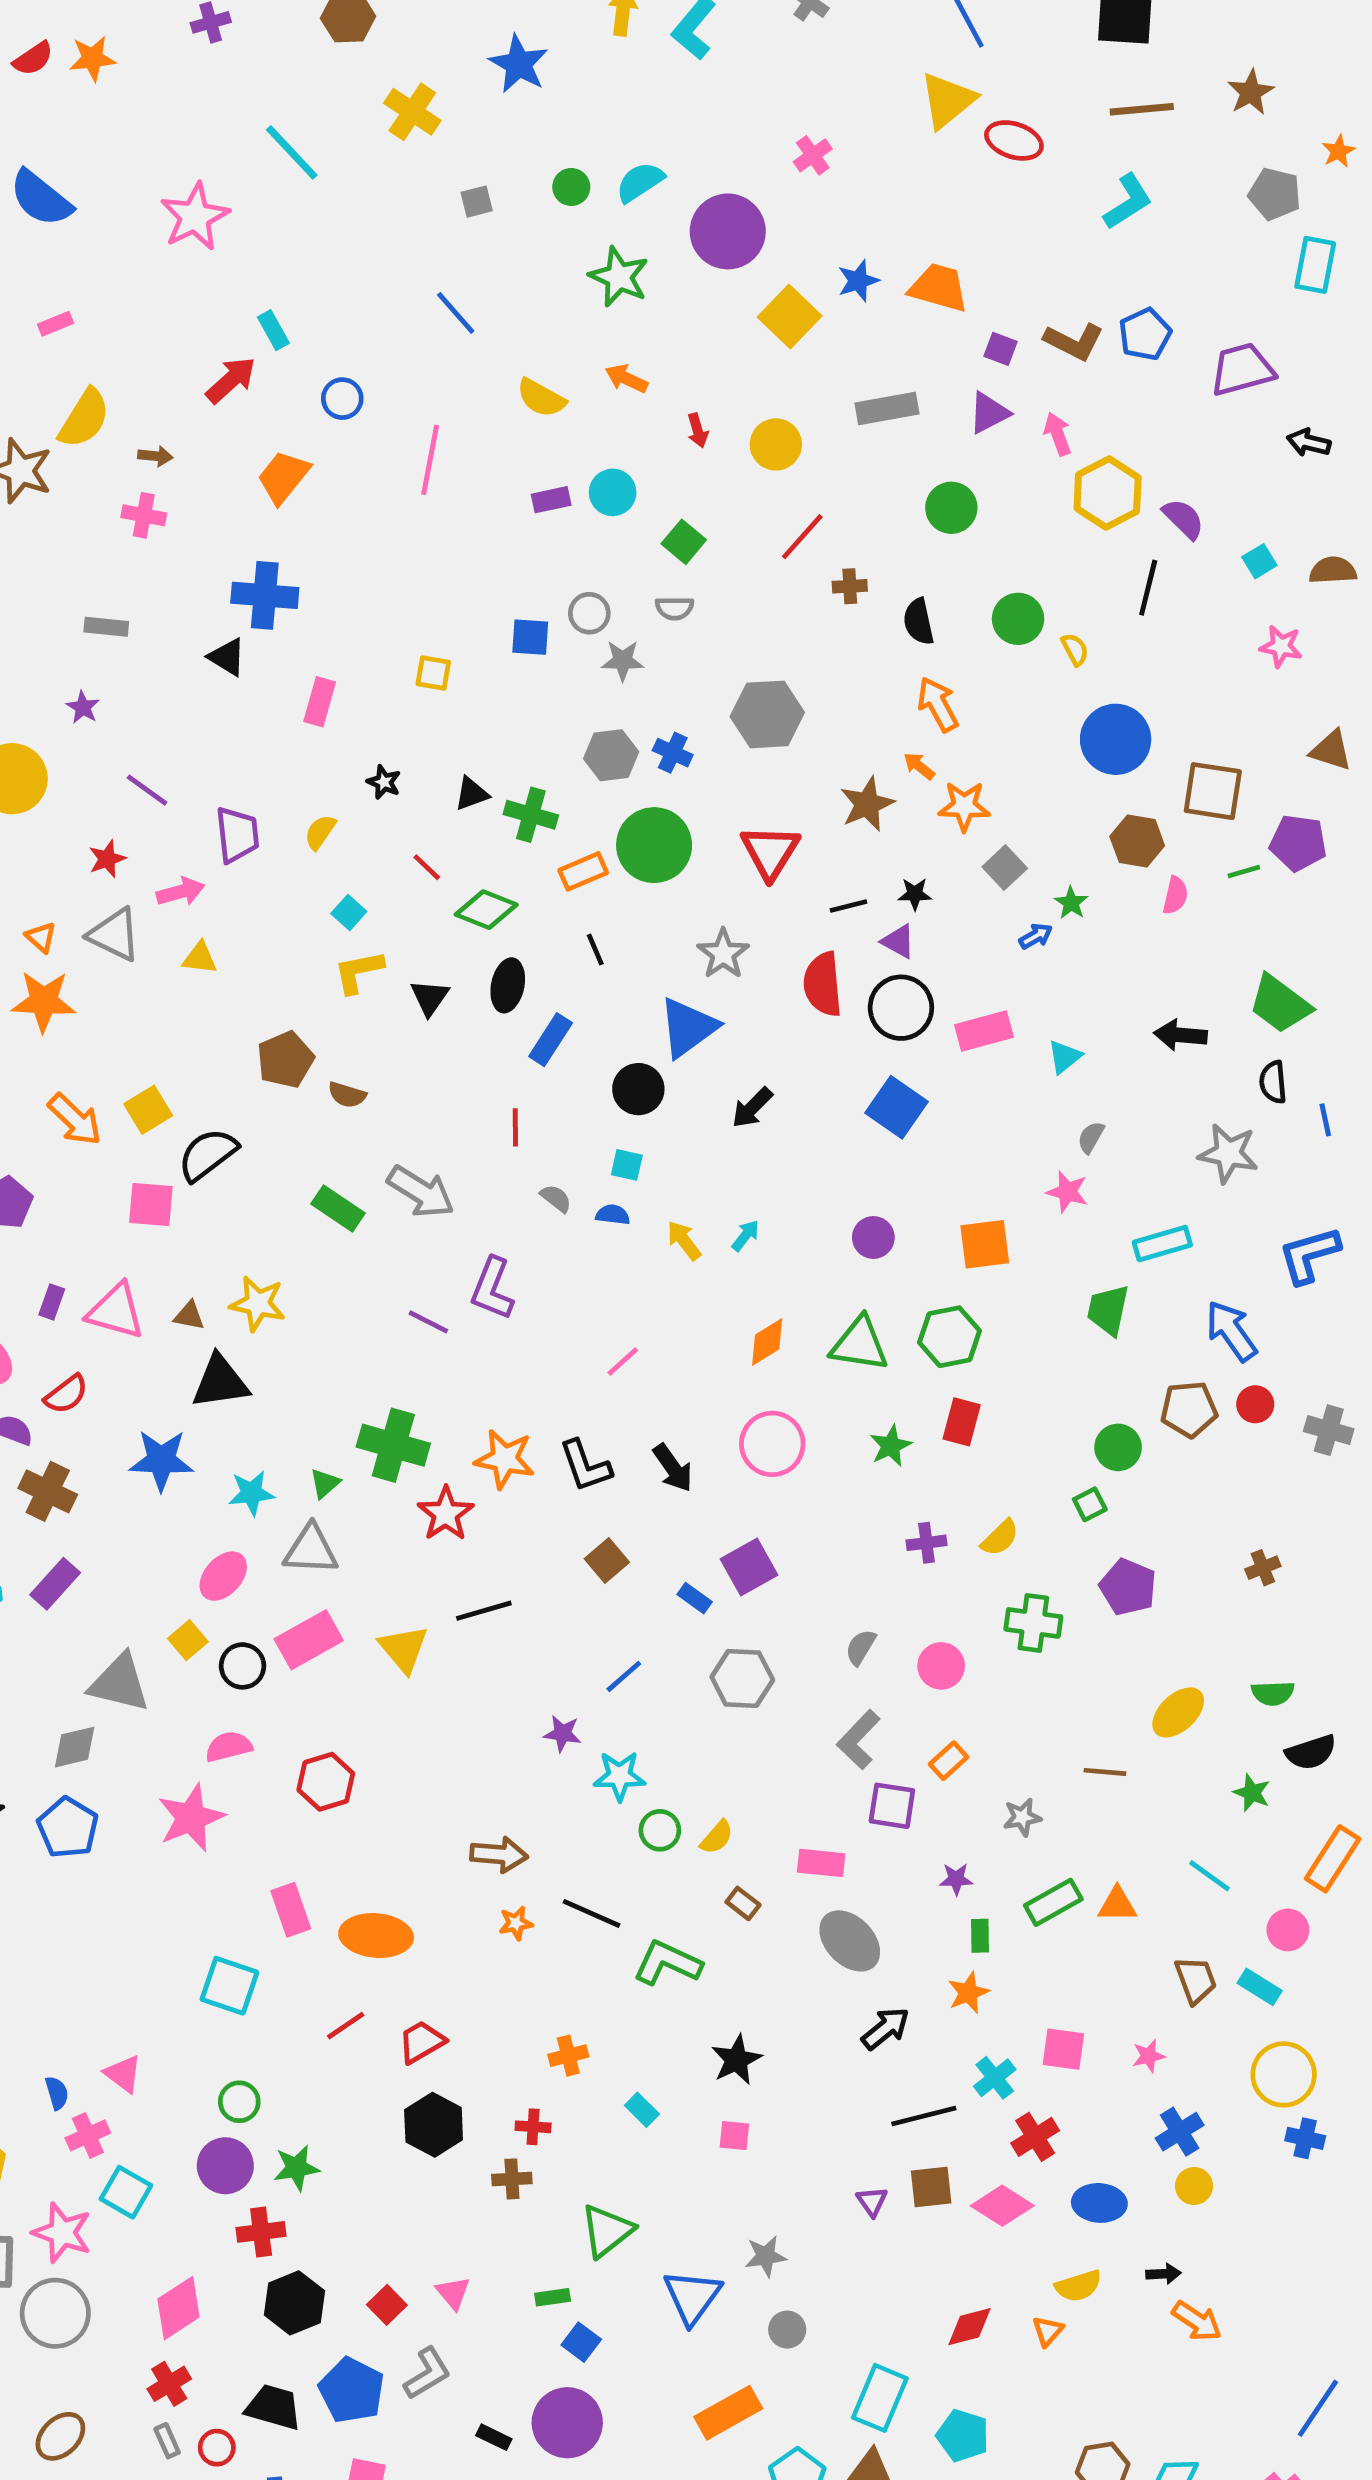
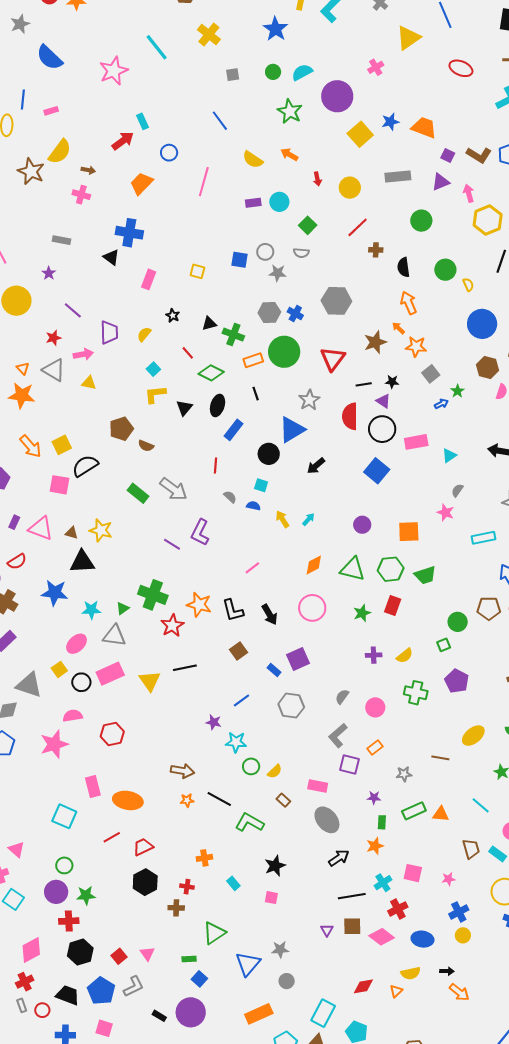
blue star: (519, 64) -> (276, 29), moved
yellow triangle: (948, 100) -> (408, 38), moved
green trapezoid: (1108, 1310) -> (425, 575), moved, turned -125

